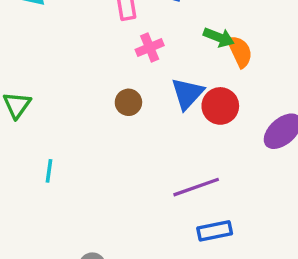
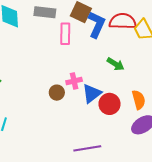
pink cross: (150, 47) -> (74, 81), moved
orange semicircle: (240, 51) -> (139, 100), moved

